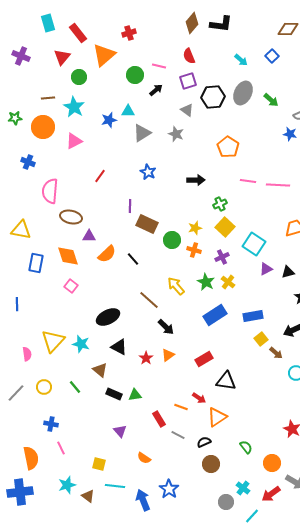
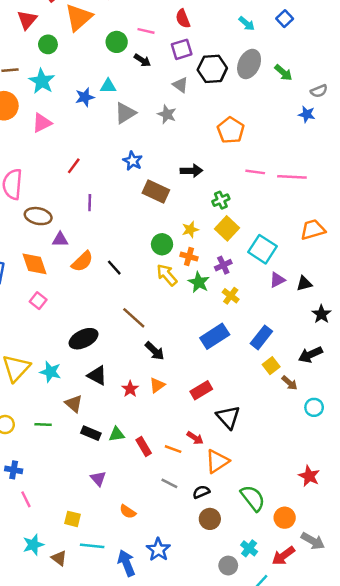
black arrow: (156, 90) -> (142, 60), turned 72
purple line: (130, 206) -> (90, 203), moved
brown rectangle: (147, 224) -> (156, 192), moved
green star: (206, 282) -> (199, 282), moved
yellow arrow: (176, 286) -> (167, 275), moved
blue rectangle: (253, 316) -> (261, 337), turned -42
black triangle: (226, 381) -> (228, 417), turned 40
green line: (75, 387) -> (43, 425), turned -48
red rectangle: (159, 419) -> (144, 447), moved
green semicircle: (246, 447) -> (253, 498), size x1.6

